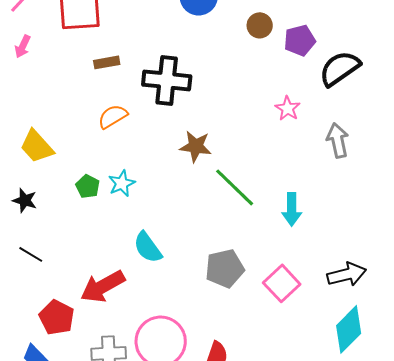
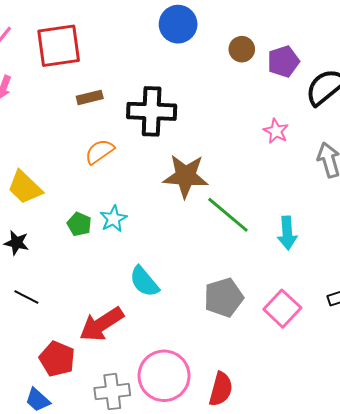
brown star: (196, 146) -> (186, 176), size x1.4

